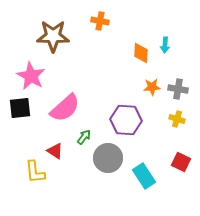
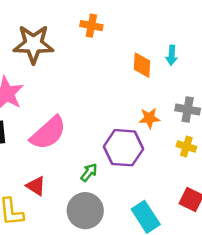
orange star: (152, 87) -> (149, 118), moved
green arrow: (84, 137) -> (89, 172), moved
gray circle: (108, 158) -> (85, 211), moved

